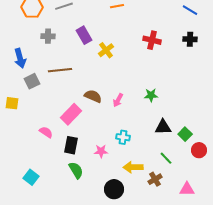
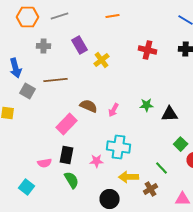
gray square: (32, 81) -> (28, 91), turned -35
black triangle: (163, 127) -> (170, 114), moved
pink semicircle: (46, 132) -> (44, 163), moved, turned 136
cyan cross: (123, 137) -> (118, 147), size x1.6

